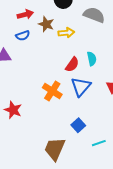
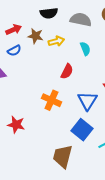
cyan semicircle: (92, 59) -> (85, 49), moved
blue triangle: (81, 87) -> (87, 101), moved
blue square: (78, 125) -> (82, 130), size x1.5

